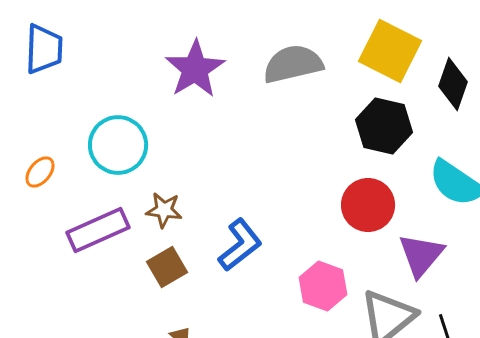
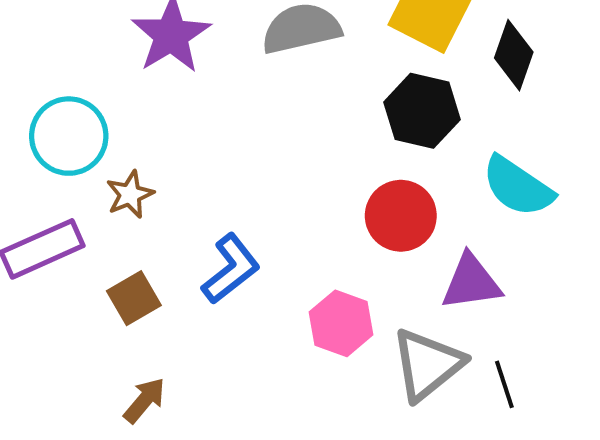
brown star: (164, 210) -> (130, 194), moved, turned -30
purple triangle: (421, 255) -> (471, 282), turned 42

